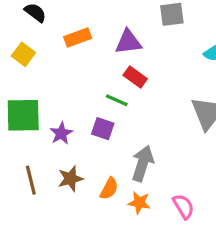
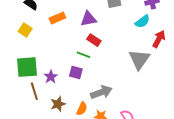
gray arrow: (143, 163) -> (101, 92), turned 55
brown line: (31, 180) -> (34, 91), moved

